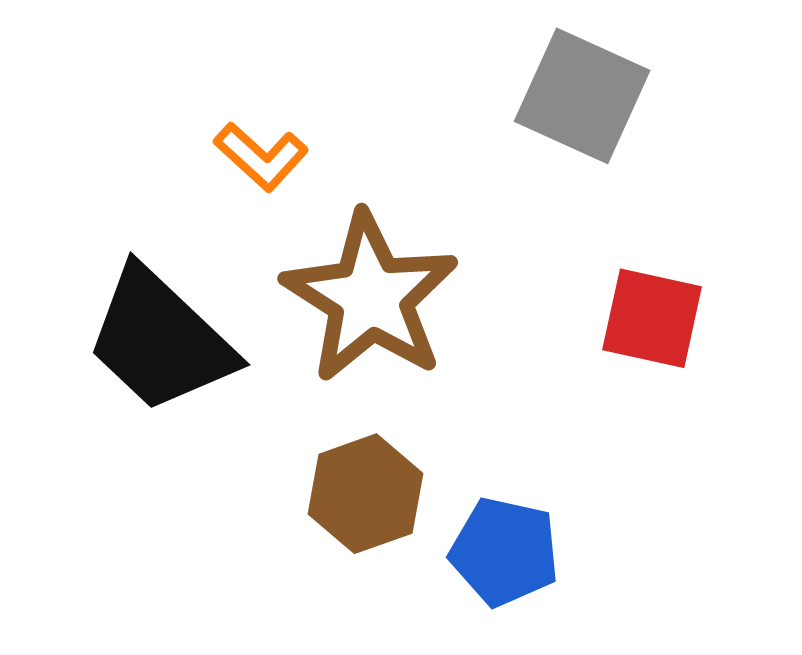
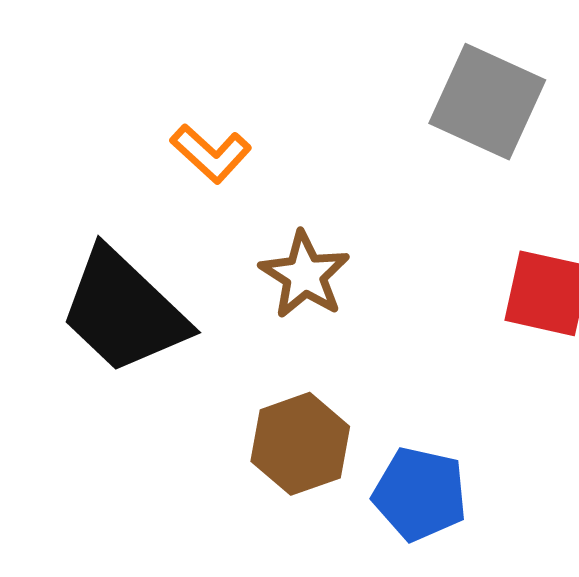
brown star: (370, 297) -> (305, 275), size x0.6

